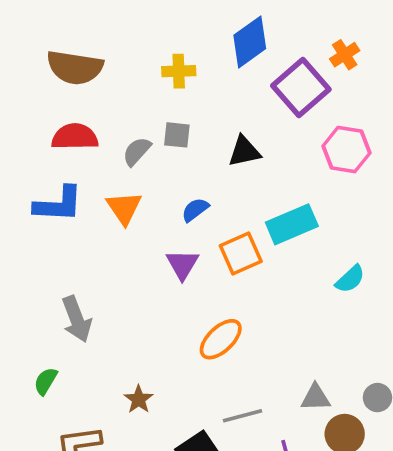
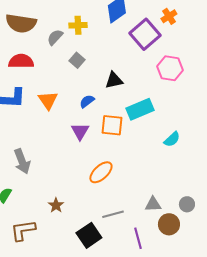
gray square: (177, 135) -> (77, 60), turned 35
gray semicircle: (137, 151) -> (55, 37), moved
black triangle: (244, 151) -> (114, 80), moved
orange square: (241, 253) -> (112, 125), turned 30

